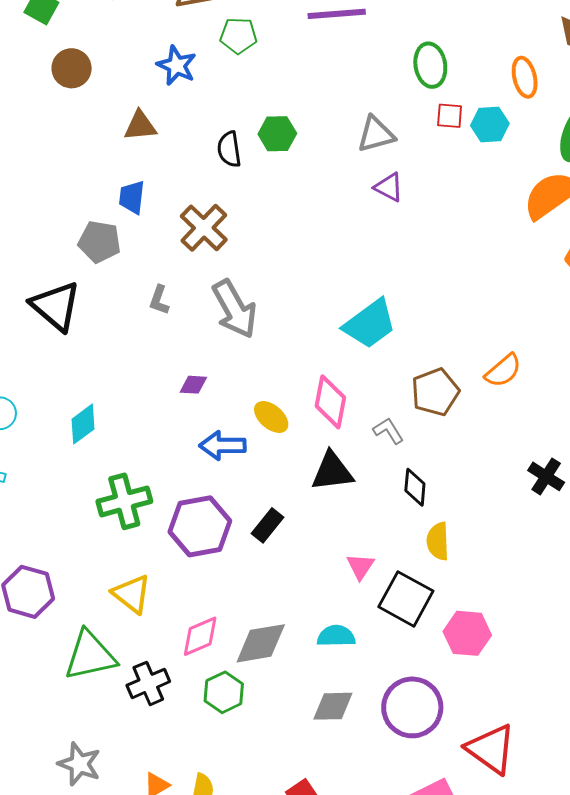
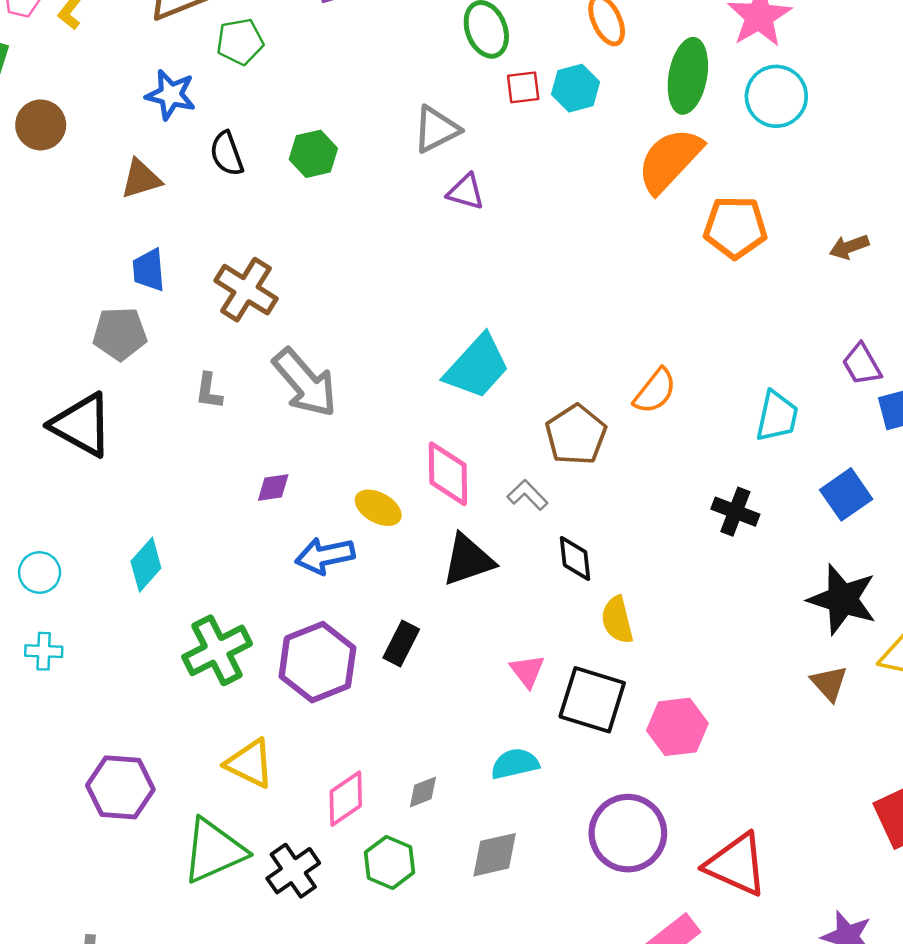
black semicircle: (229, 149) -> (227, 154), moved
gray diamond: (261, 643) -> (423, 792), size x0.5
gray diamond: (333, 706) -> (495, 855), moved

